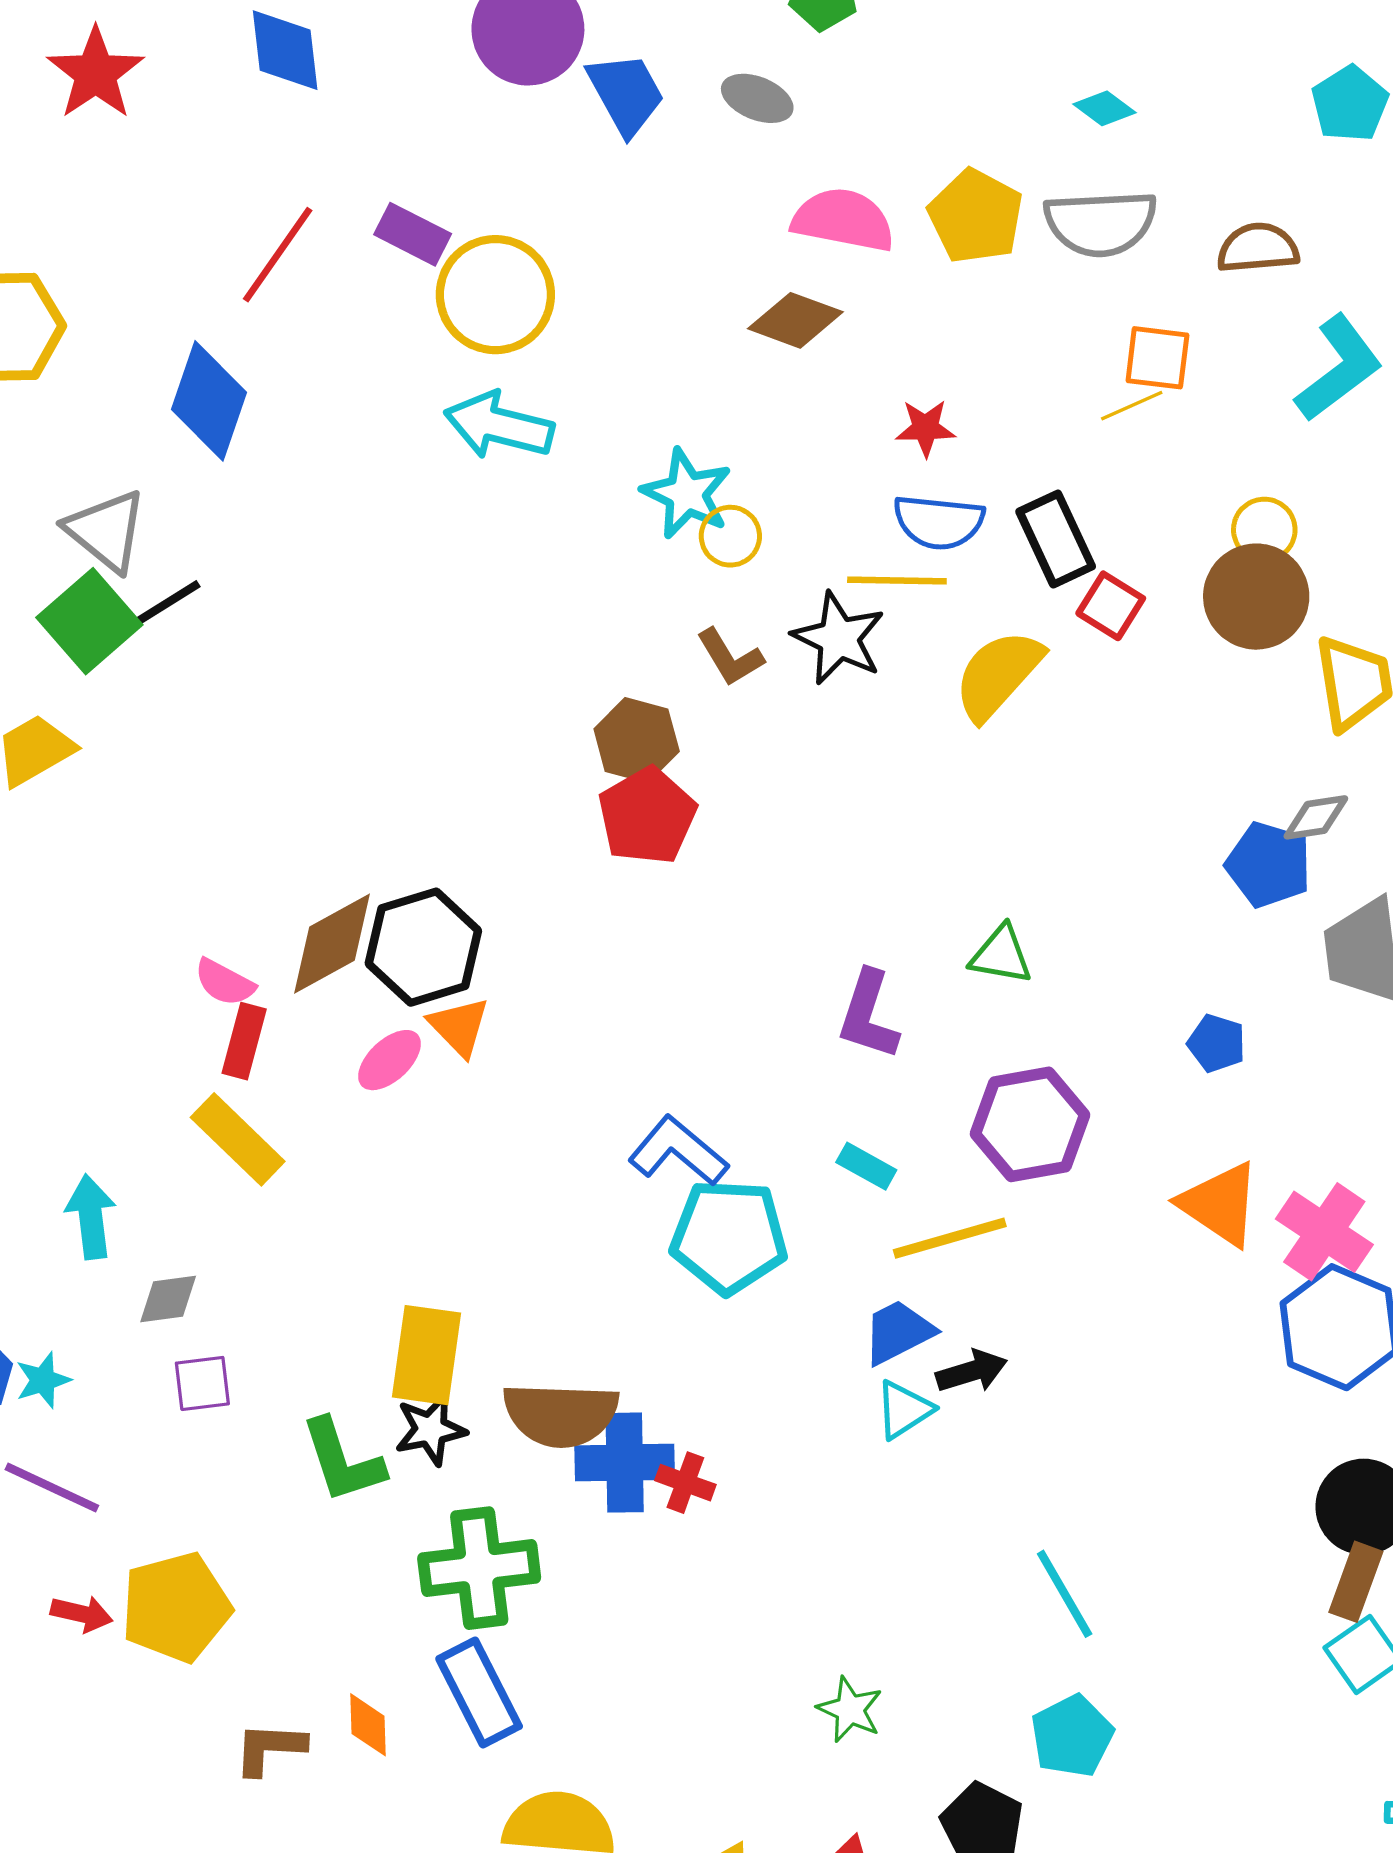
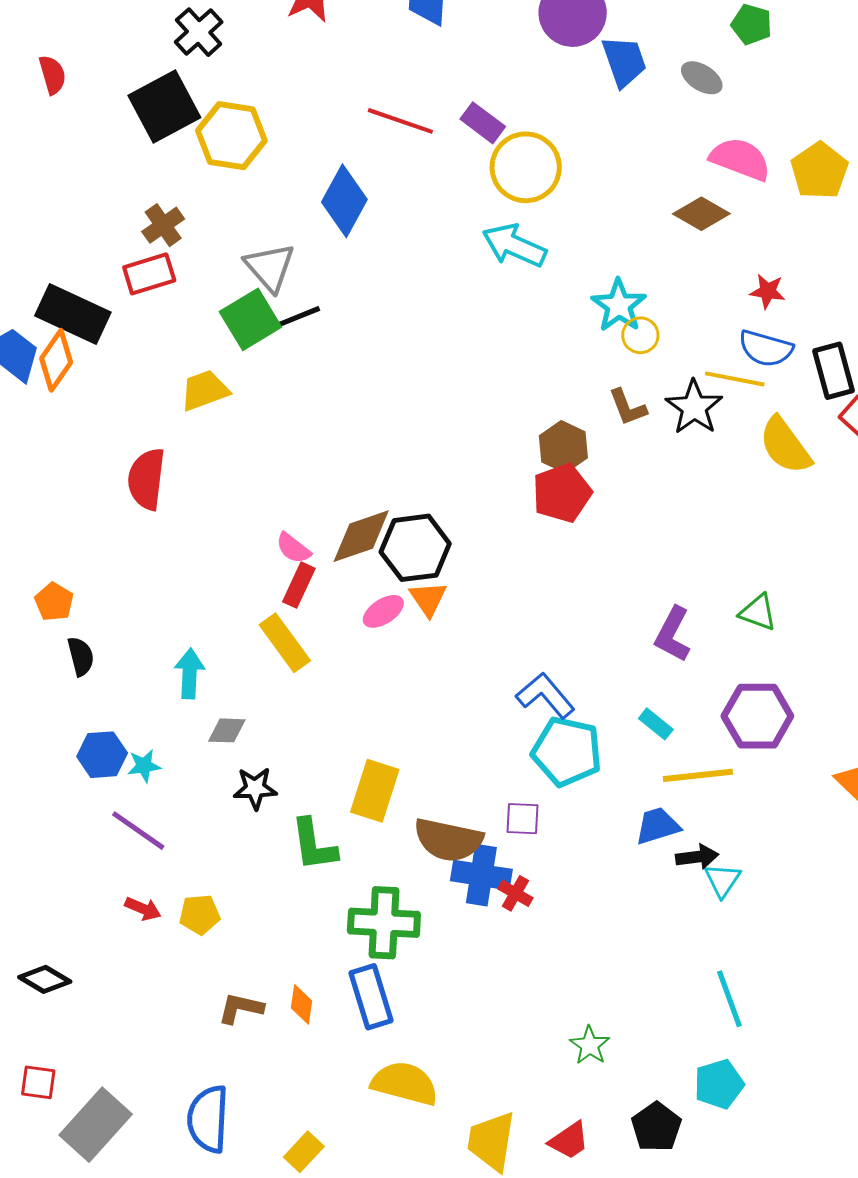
red line: (278, 255) -> (400, 121), turned 64
yellow semicircle: (998, 675) -> (785, 445), turned -88
purple square: (202, 1383) -> (522, 819), moved
cyan triangle: (904, 1410) -> (723, 880), moved, turned -33
black star: (430, 1430) -> (255, 788), moved
yellow pentagon: (176, 1607) -> (200, 915), size x0.6

